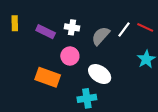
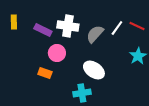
white cross: (72, 27) -> (68, 26), size x1.5
pink circle: (70, 56) -> (57, 53), moved
orange rectangle: (48, 77) -> (45, 73), size x0.6

